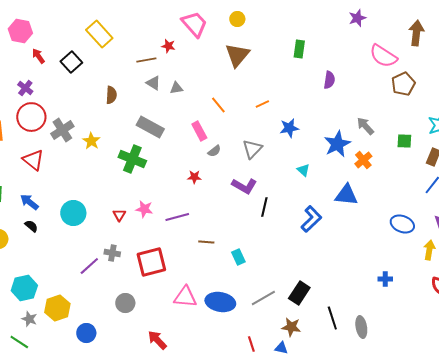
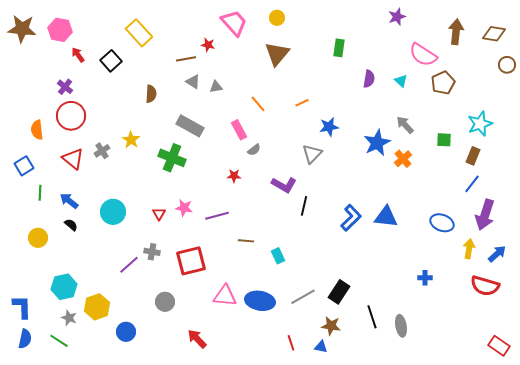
gray cross: (62, 130) -> (102, 151), moved, size x0.7
gray triangle: (252, 149) -> (312, 154), moved
cyan triangle: (303, 170) -> (401, 81), moved
blue triangle: (346, 195) -> (386, 217), moved

